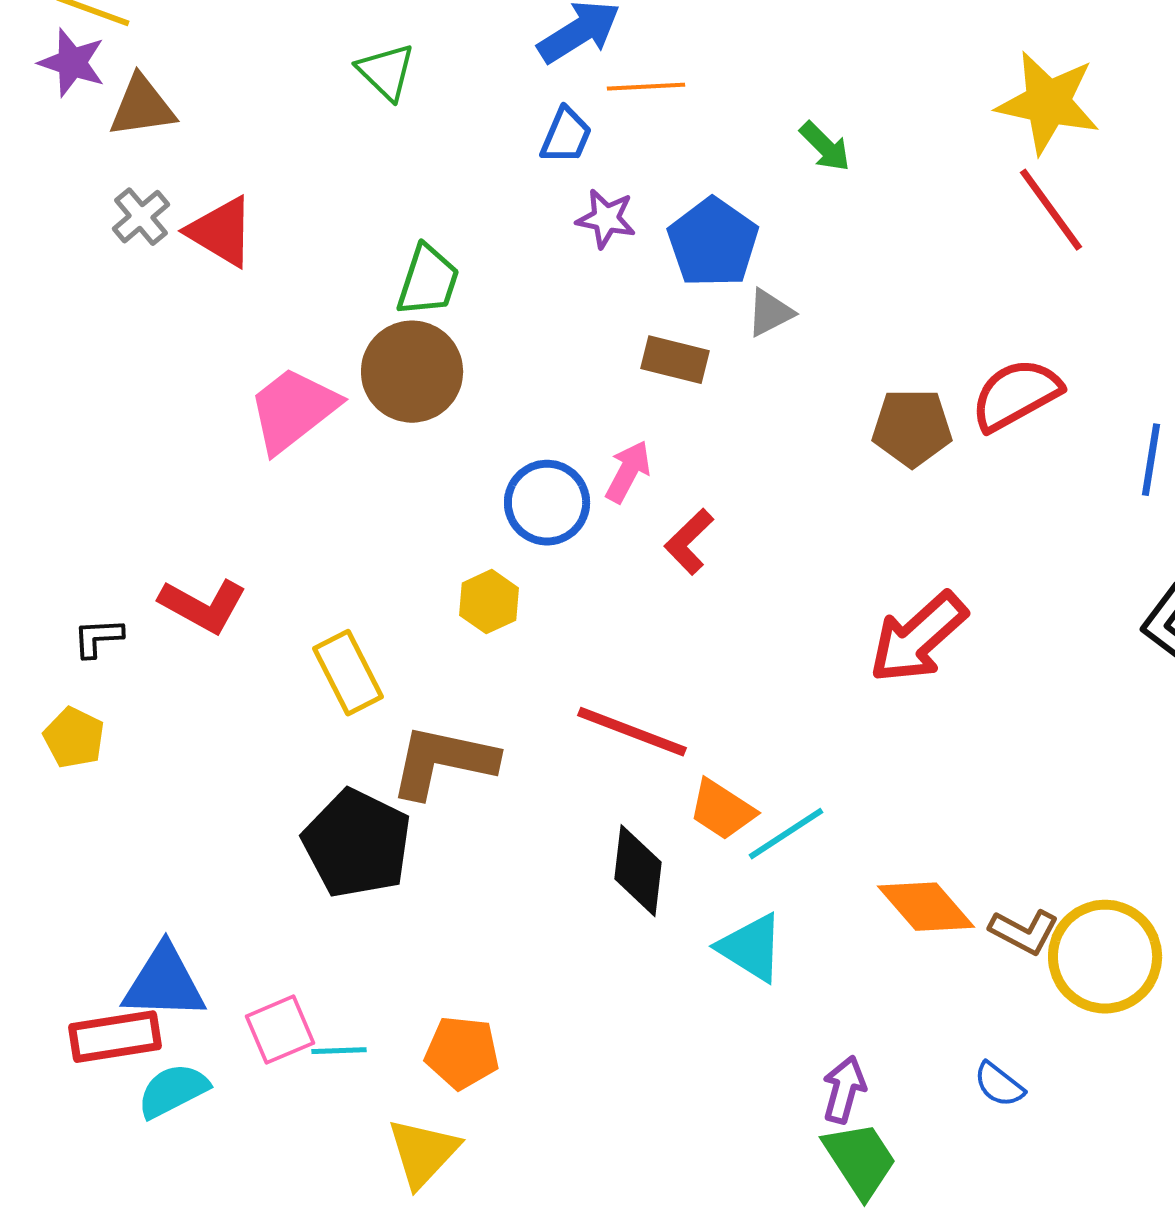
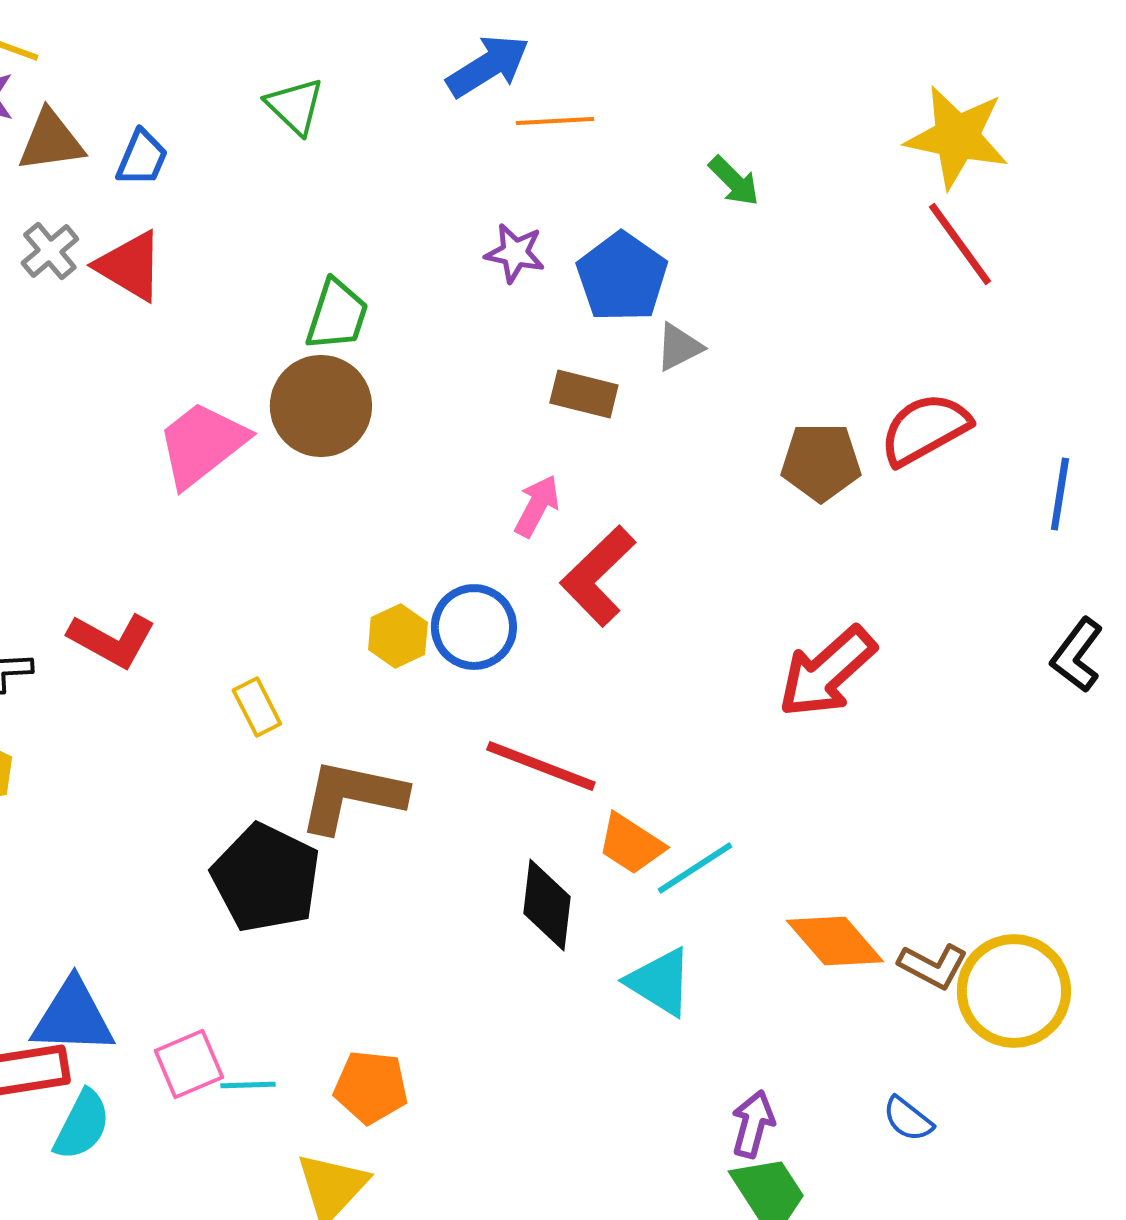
blue trapezoid: (566, 136) -> (142, 158), moved
blue circle: (547, 503) -> (474, 627), moved
red L-shape: (689, 542) -> (598, 576), size x1.5
yellow rectangle: (348, 673) -> (257, 707), size x0.7
cyan semicircle: (173, 1091) -> (82, 1125), turned 144

